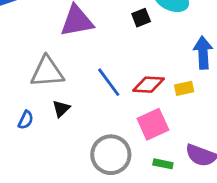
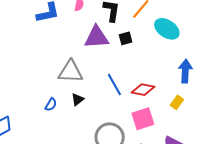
black square: (141, 18) -> (126, 38), moved
yellow rectangle: (184, 88) -> (177, 102), moved, turned -48

